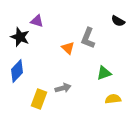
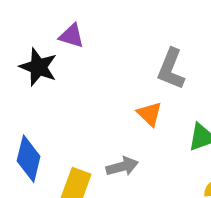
orange triangle: (68, 48) -> (150, 114), moved
blue diamond: (17, 71) -> (29, 159), moved, turned -30

